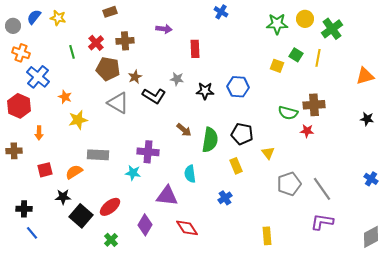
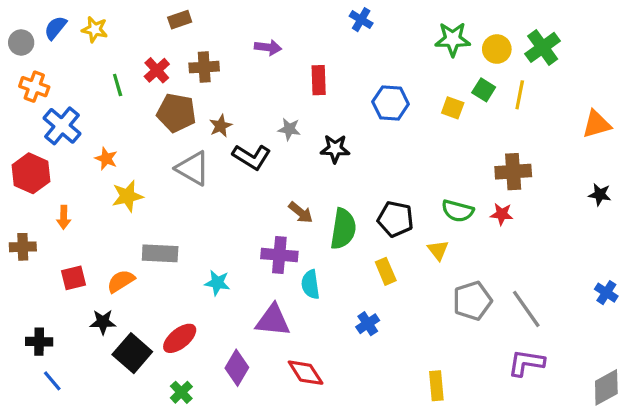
yellow circle: (305, 19) -> (497, 49), moved
blue hexagon: (238, 87) -> (391, 103), moved
green semicircle: (288, 113) -> (458, 211), moved
purple cross: (148, 152) -> (279, 255), moved

